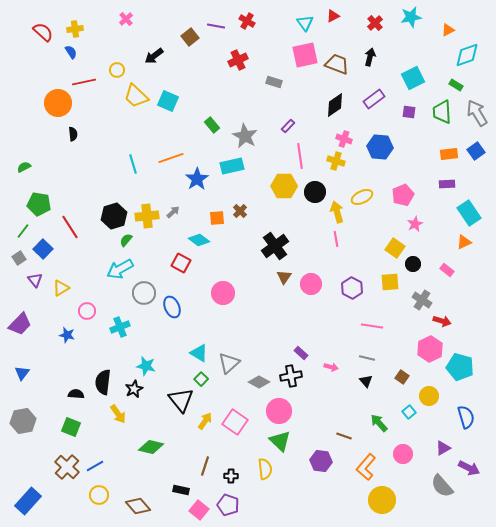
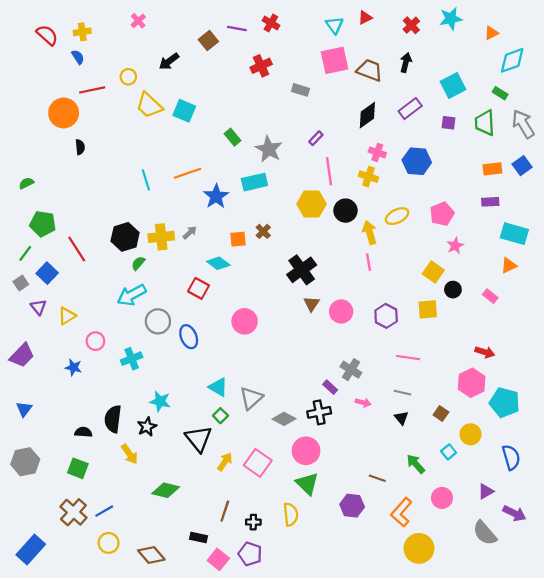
cyan rectangle: (469, 213) -> (514, 234), turned -40
gray cross: (422, 300) -> (351, 370), moved

